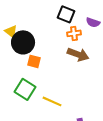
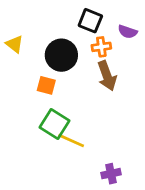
black circle: (23, 42) -> (61, 55), moved
brown arrow: (78, 54) -> (107, 76), turned 50
green square: (25, 89) -> (55, 124), moved

